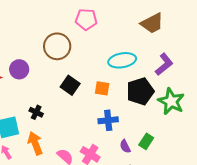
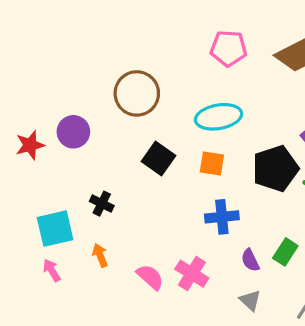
pink pentagon: (86, 19) -> (229, 48), moved
cyan ellipse: (122, 60) -> (219, 117), moved
orange arrow: (35, 143) -> (100, 255), size x0.6

